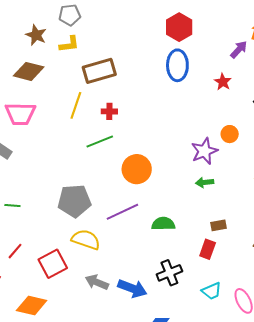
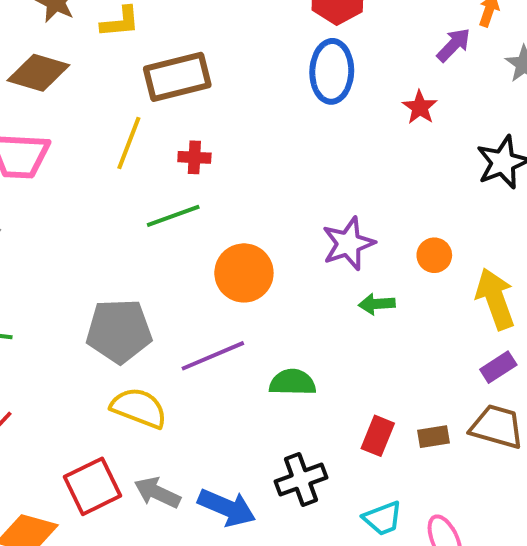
orange circle: (230, 134) -> (434, 255), moved
purple star: (204, 151) -> (348, 244), moved
brown rectangle: (219, 225) -> (433, 437), moved
red square: (53, 264) -> (92, 486), moved

